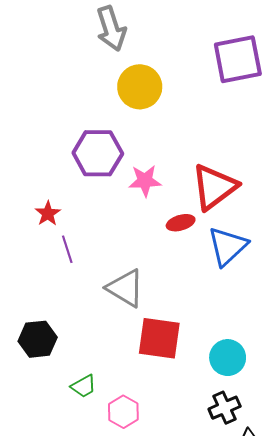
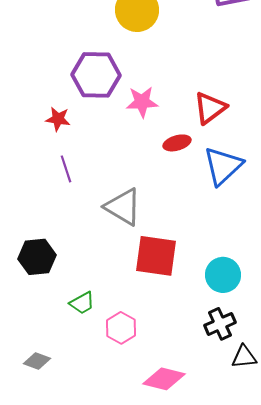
red triangle: (214, 187) -> (210, 108), size x0.7
red star: (48, 214) -> (58, 119), moved, turned -30

